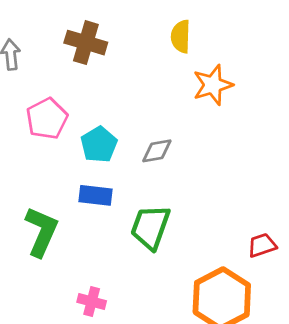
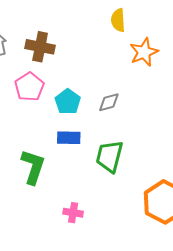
brown cross: (86, 43) -> (40, 47), moved

